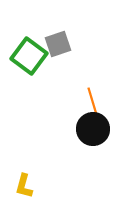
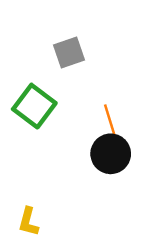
green square: (29, 56) -> (34, 106), moved

